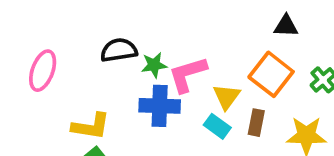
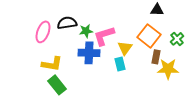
pink ellipse: (43, 71) -> (43, 32), moved
brown rectangle: (256, 123) -> (156, 57), moved
cyan rectangle: (217, 126) -> (120, 64), turned 40

